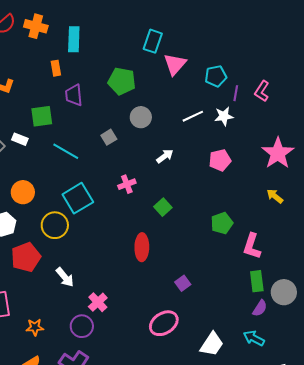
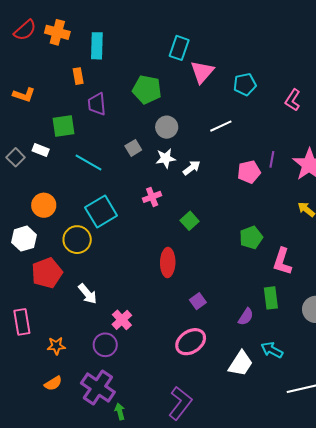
purple line: (236, 93) -> (272, 159), moved
white star: (224, 116) -> (166, 158), moved
green rectangle: (257, 281) -> (271, 298), moved
purple square: (183, 283) -> (198, 301), moved
purple semicircle: (260, 308) -> (246, 317), moved
cyan arrow: (254, 338) -> (272, 350), moved

